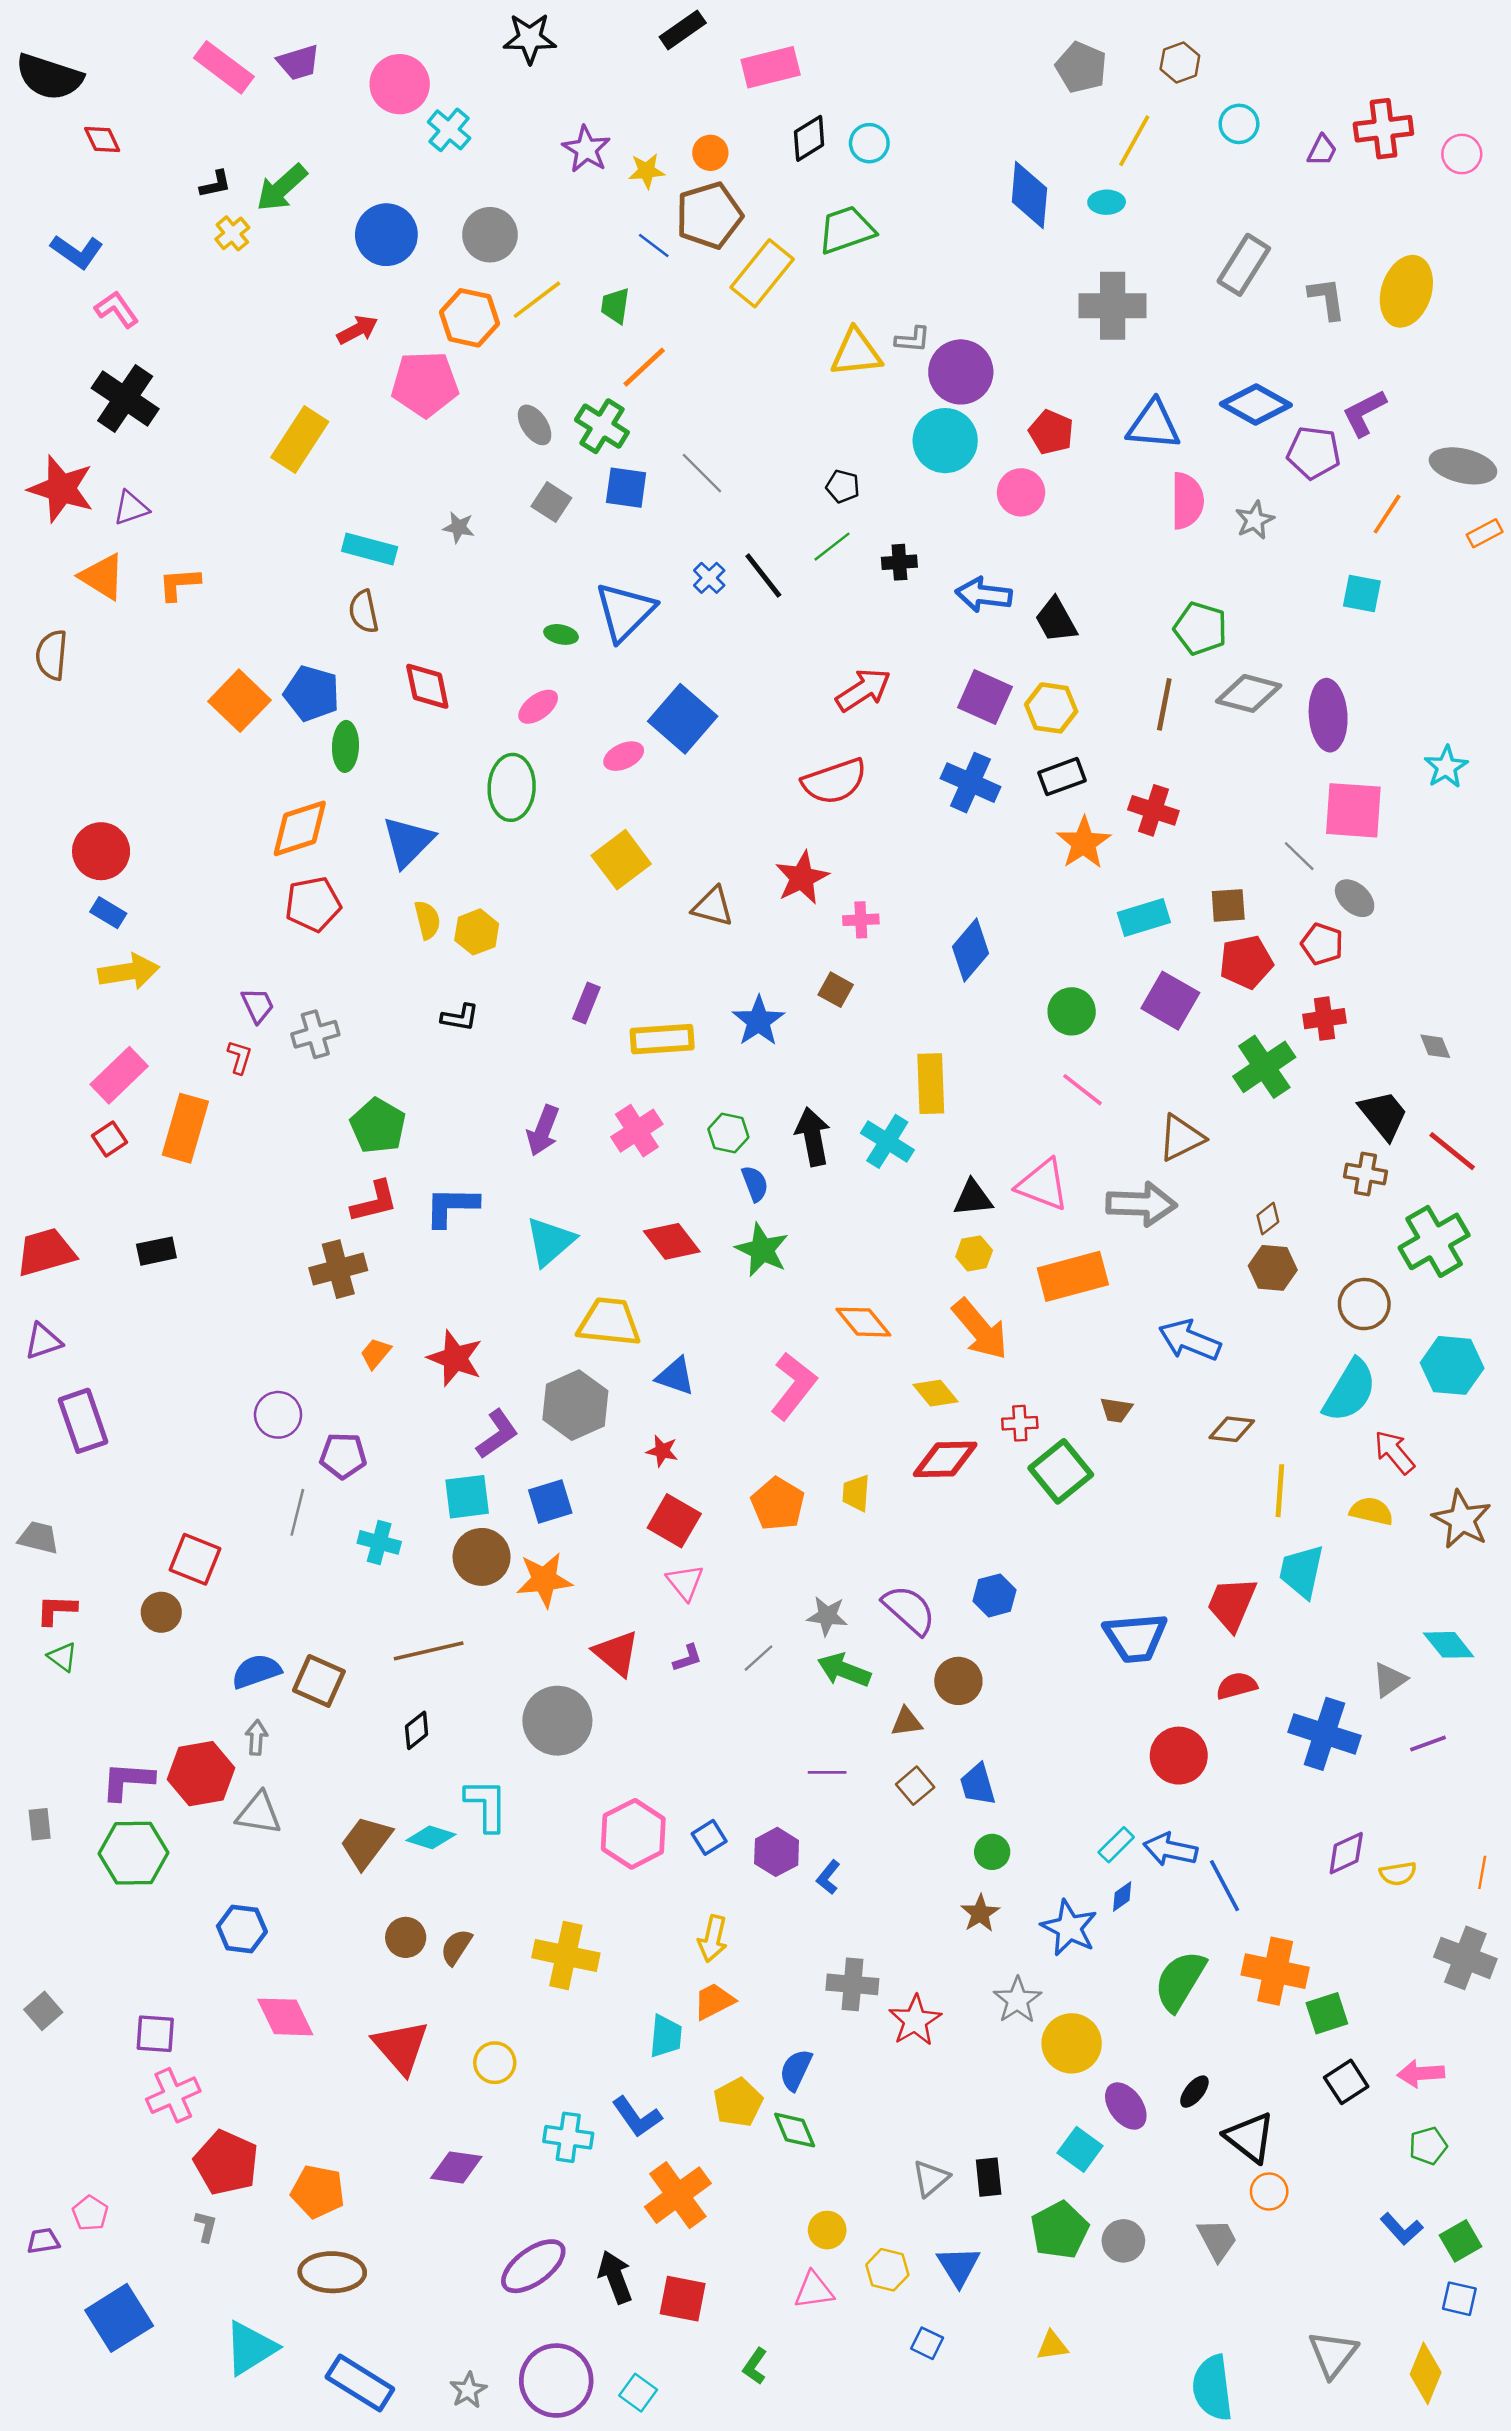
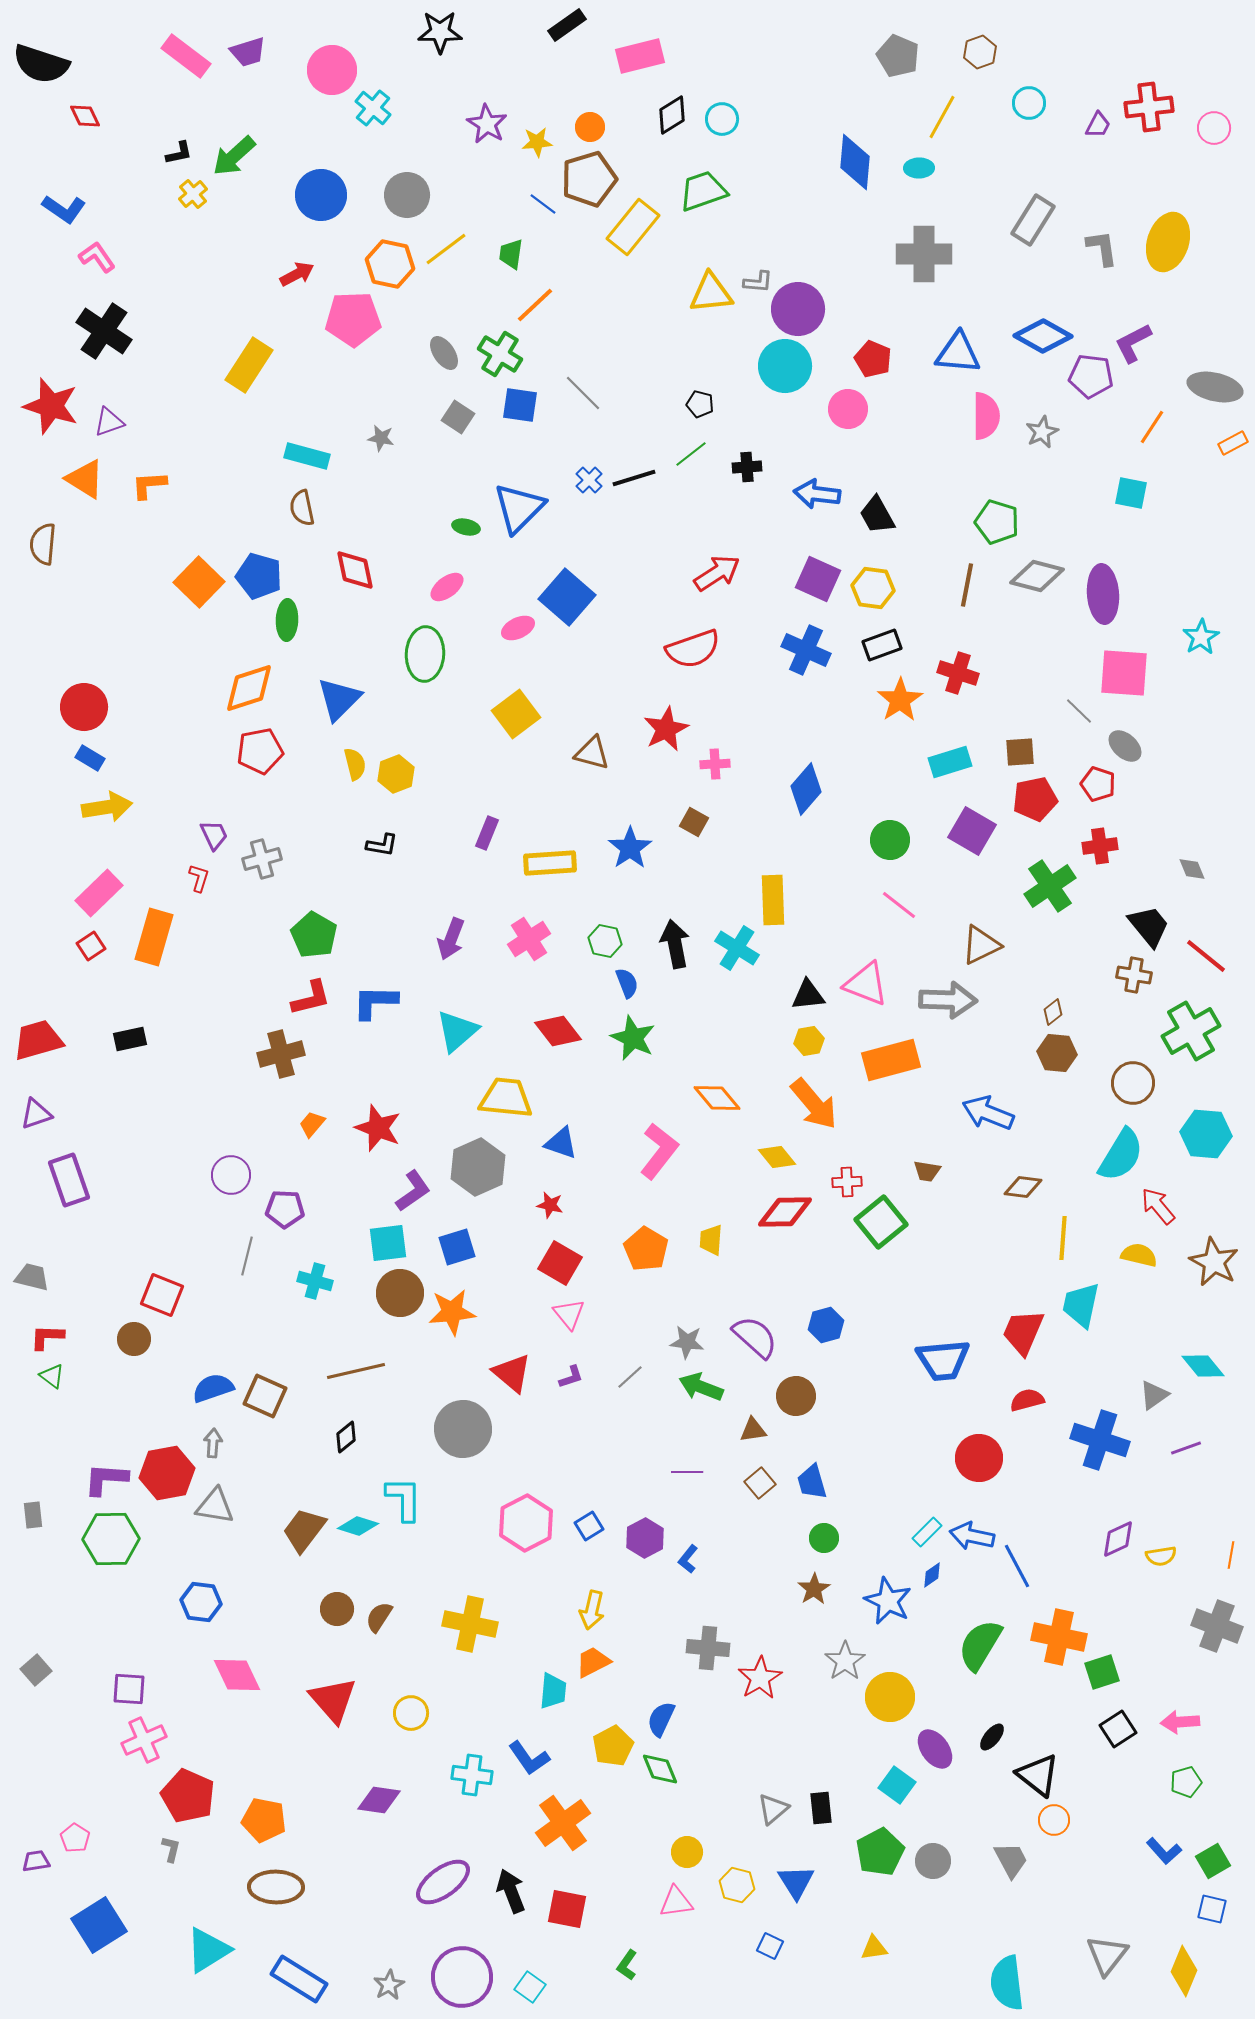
black line: (763, 575) -> (634, 478), turned -69

